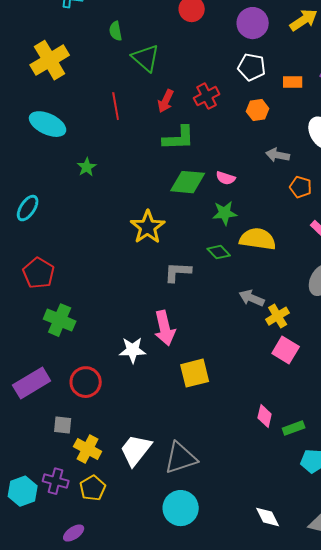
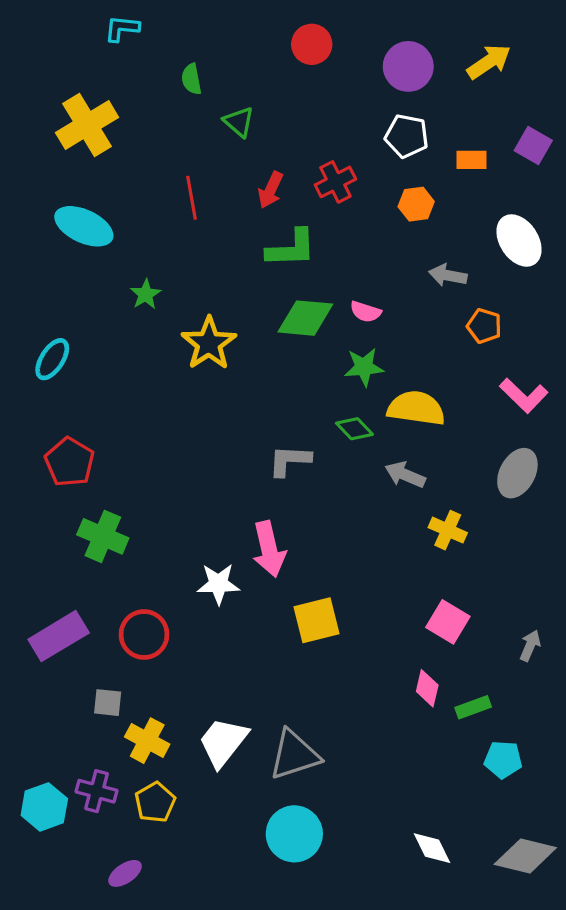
green triangle: (146, 58) -> (239, 122), size x0.7
yellow star: (148, 227) -> (209, 343), moved
gray arrow: (252, 298) -> (405, 475), moved
yellow cross: (278, 316) -> (448, 530), turned -35
pink square: (286, 350) -> (448, 622), moved

